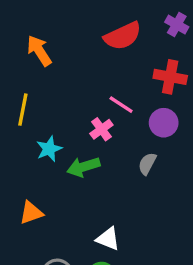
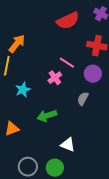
orange arrow: (39, 51) -> (17, 44), moved, turned 72
green arrow: (83, 167) -> (47, 116), moved
white triangle: (108, 239) -> (68, 145), moved

